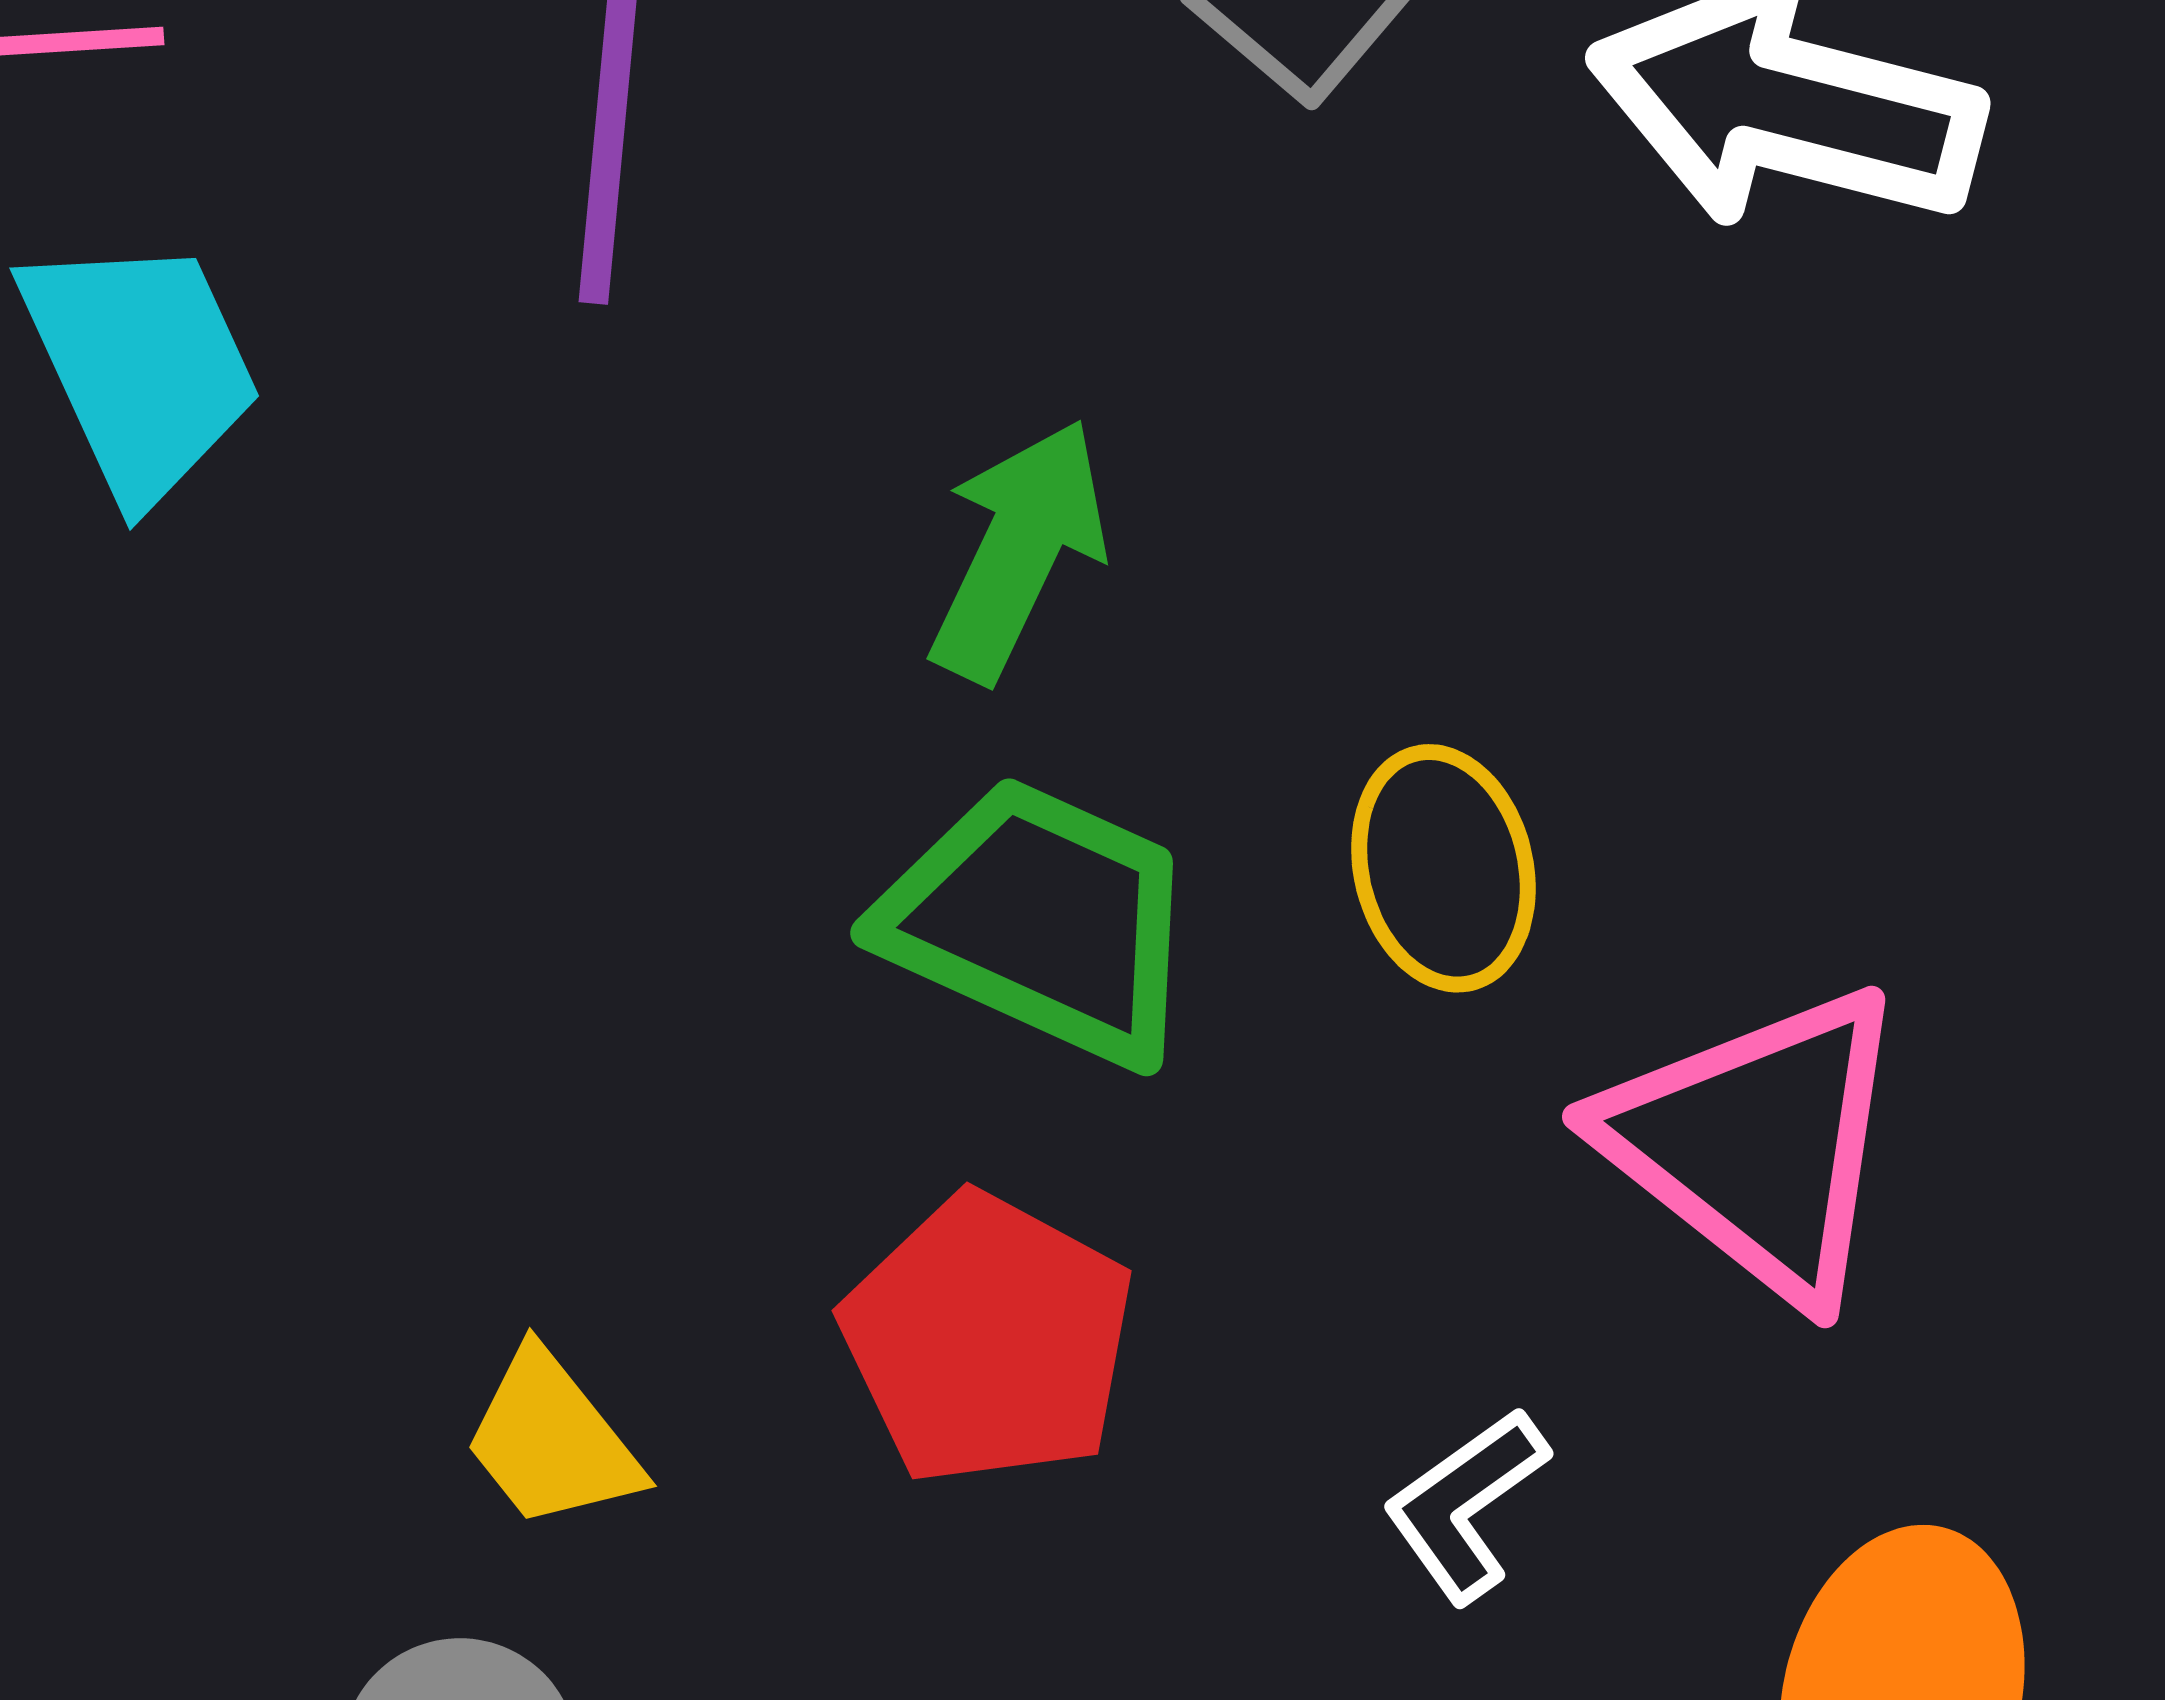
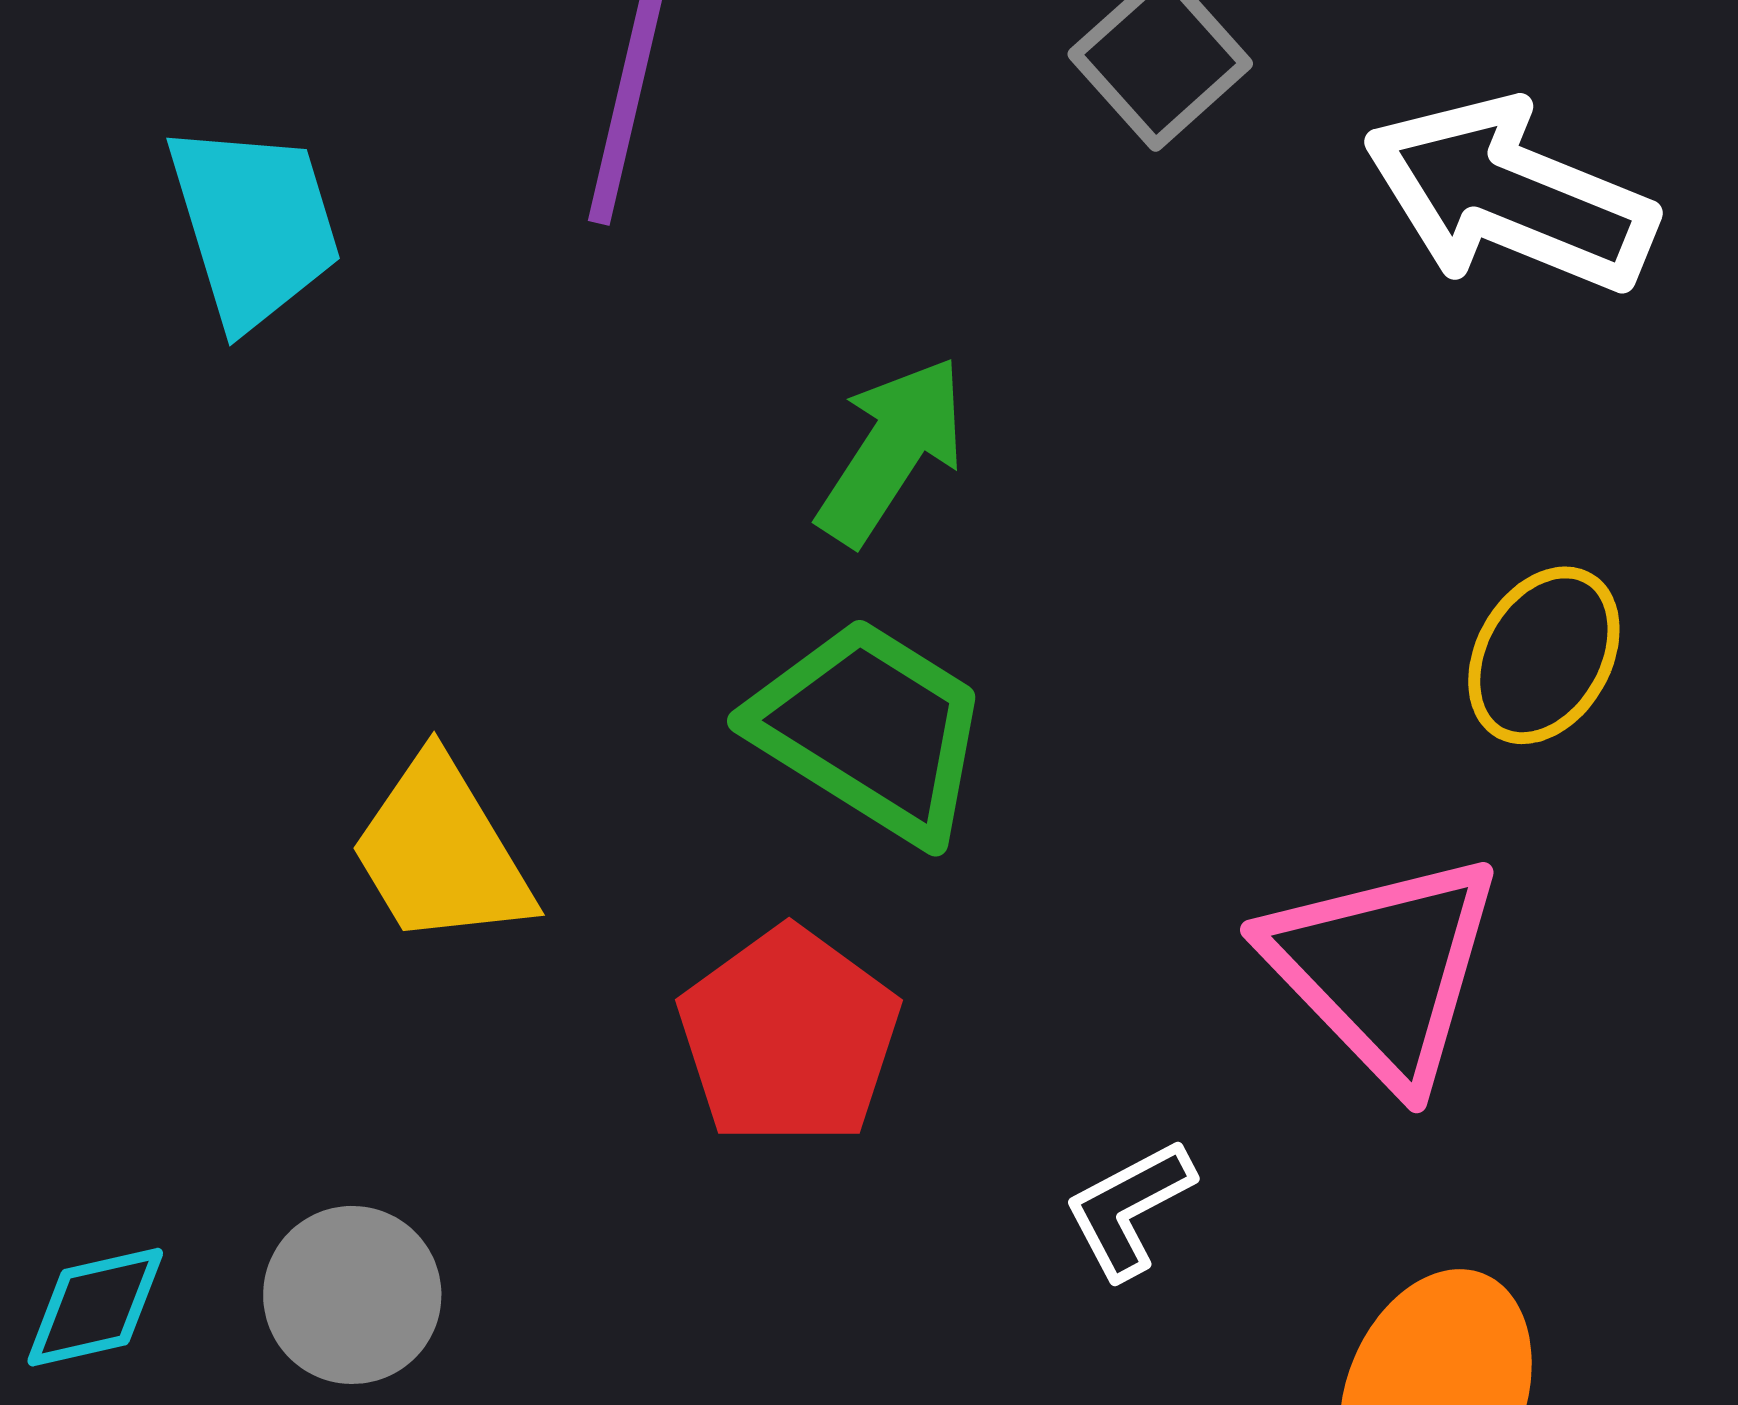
yellow ellipse: (1443, 868) -> (1544, 655), moved, turned 36
yellow trapezoid: (552, 1440) -> (441, 852), moved, size x1.4

